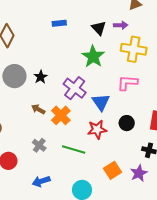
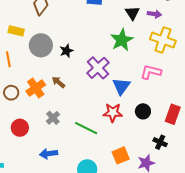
orange cross: (61, 115) -> (36, 88), moved

